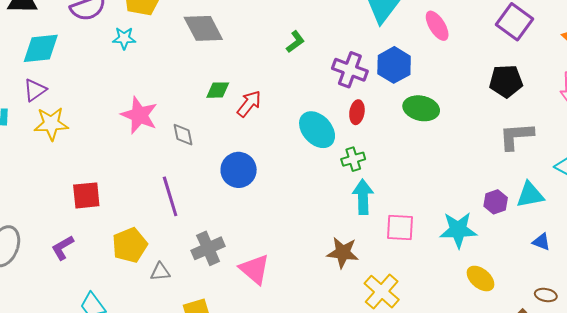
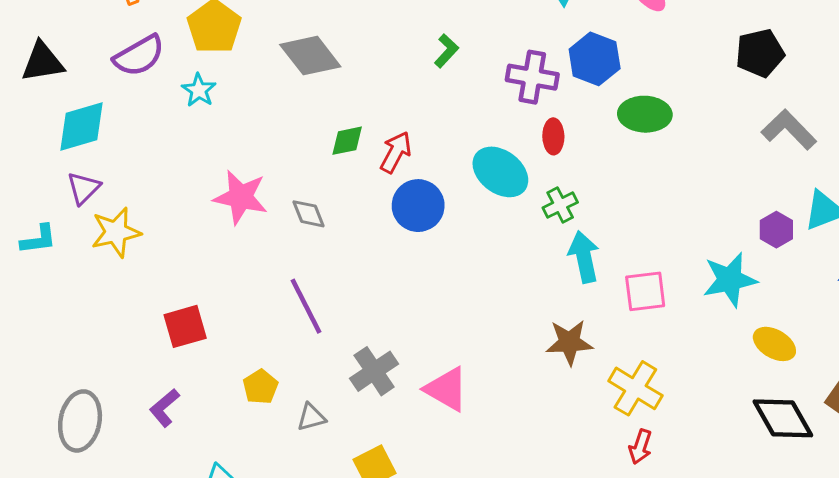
cyan star: (124, 38) -> (199, 90), turned -30
gray L-shape: (516, 136) -> (789, 130), turned 60
blue circle: (239, 170) -> (418, 206), moved
yellow pentagon: (130, 245) -> (260, 387), size x0.7

